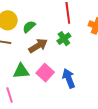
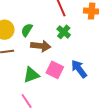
brown arrow: (38, 46) -> (41, 46), turned 54

